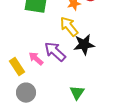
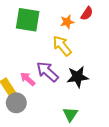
black star: (84, 45) -> (78, 77), moved
gray circle: (26, 93) -> (16, 103), moved

